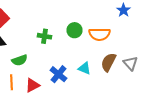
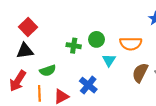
green circle: (74, 30) -> (96, 39), moved
cyan triangle: (84, 68) -> (109, 60), moved, turned 40

